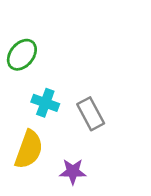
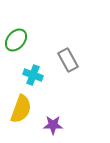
gray rectangle: (91, 114) -> (68, 60), moved

